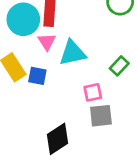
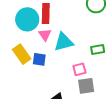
green rectangle: (119, 66) -> (98, 50), turned 40

